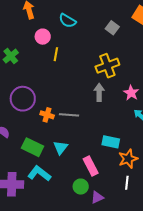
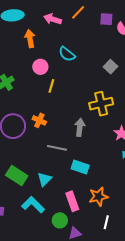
gray arrow: (99, 92) -> (80, 127), moved
orange cross: (47, 115) -> (39, 120), moved
cyan rectangle: (111, 142) -> (80, 167), moved
orange star: (128, 159) -> (98, 197), moved
cyan L-shape: (39, 174) -> (33, 205), moved

